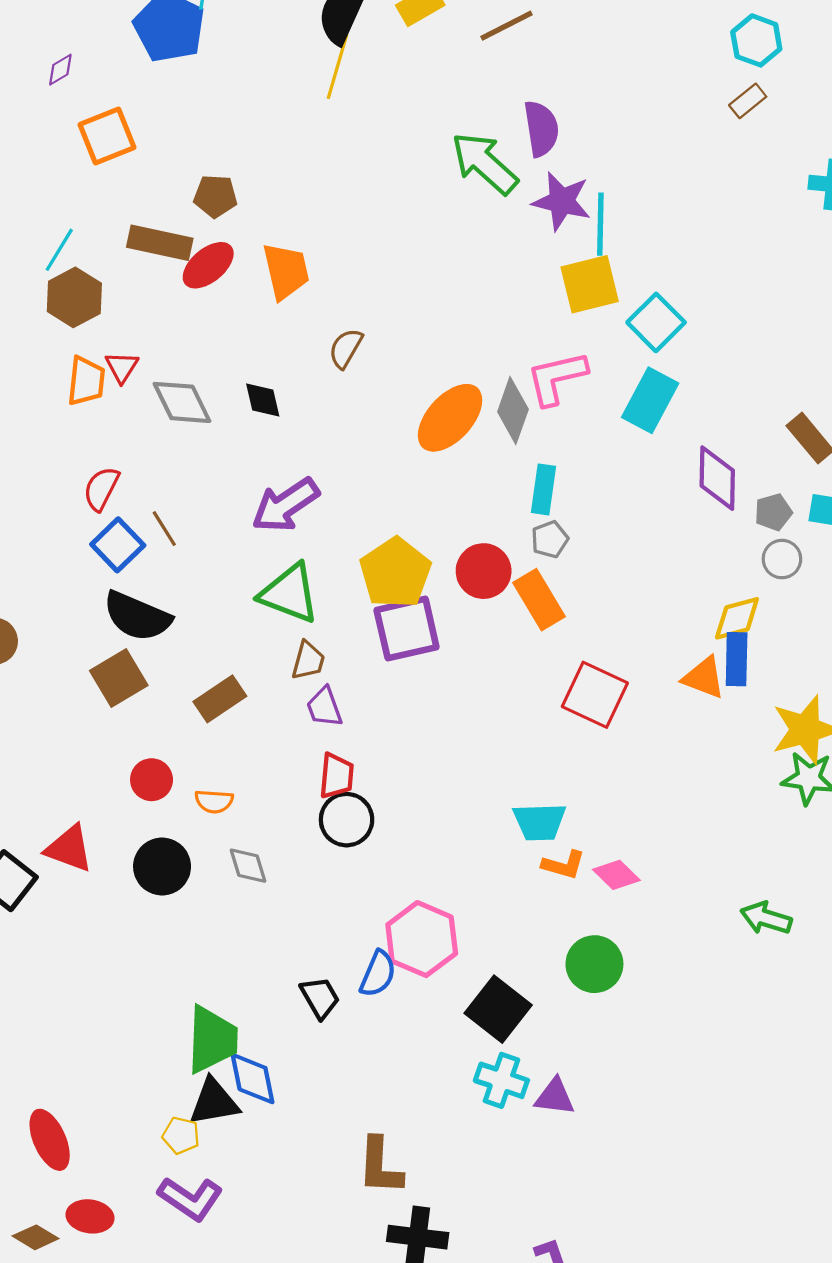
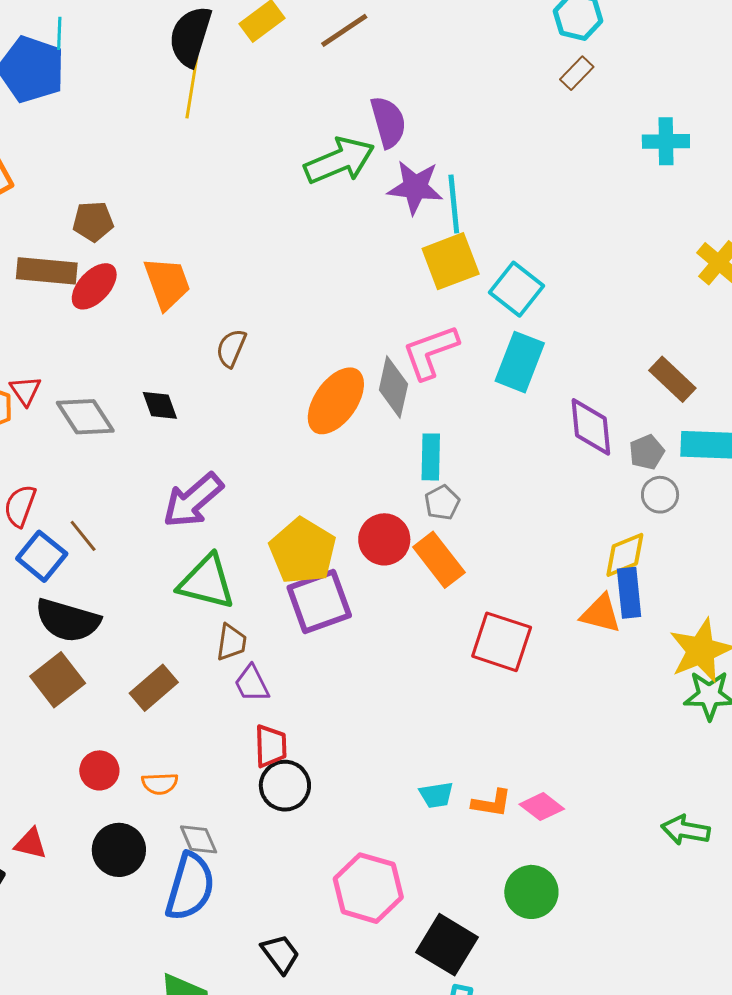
green arrow: (485, 163) -> (339, 161), turned 122
cyan trapezoid: (540, 822) -> (436, 795), moved, size x0.7
red triangle: (69, 849) -> (31, 844), size x0.7
blue semicircle: (378, 974) -> (190, 887), moved, size x1.5

